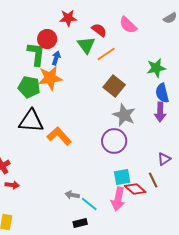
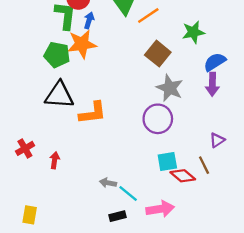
green star: (156, 68) -> (193, 32), moved
blue semicircle: (162, 93) -> (215, 62), turned 72
orange L-shape: (59, 136) -> (93, 113), turned 125
red arrow: (12, 185) -> (55, 160), moved, turned -88
pink arrow: (118, 199) -> (160, 209), moved, turned -110

